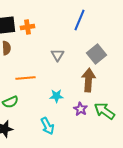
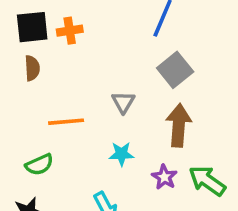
gray square: (96, 54) -> (175, 70), moved
gray triangle: (57, 55) -> (123, 102), moved

